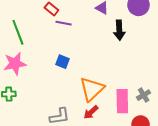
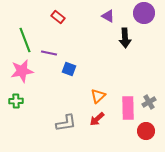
purple line: (64, 23) -> (49, 53), moved
orange triangle: (92, 89) -> (98, 96), size x0.6

